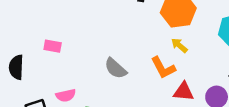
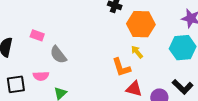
gray semicircle: (116, 68) -> (58, 55), moved

